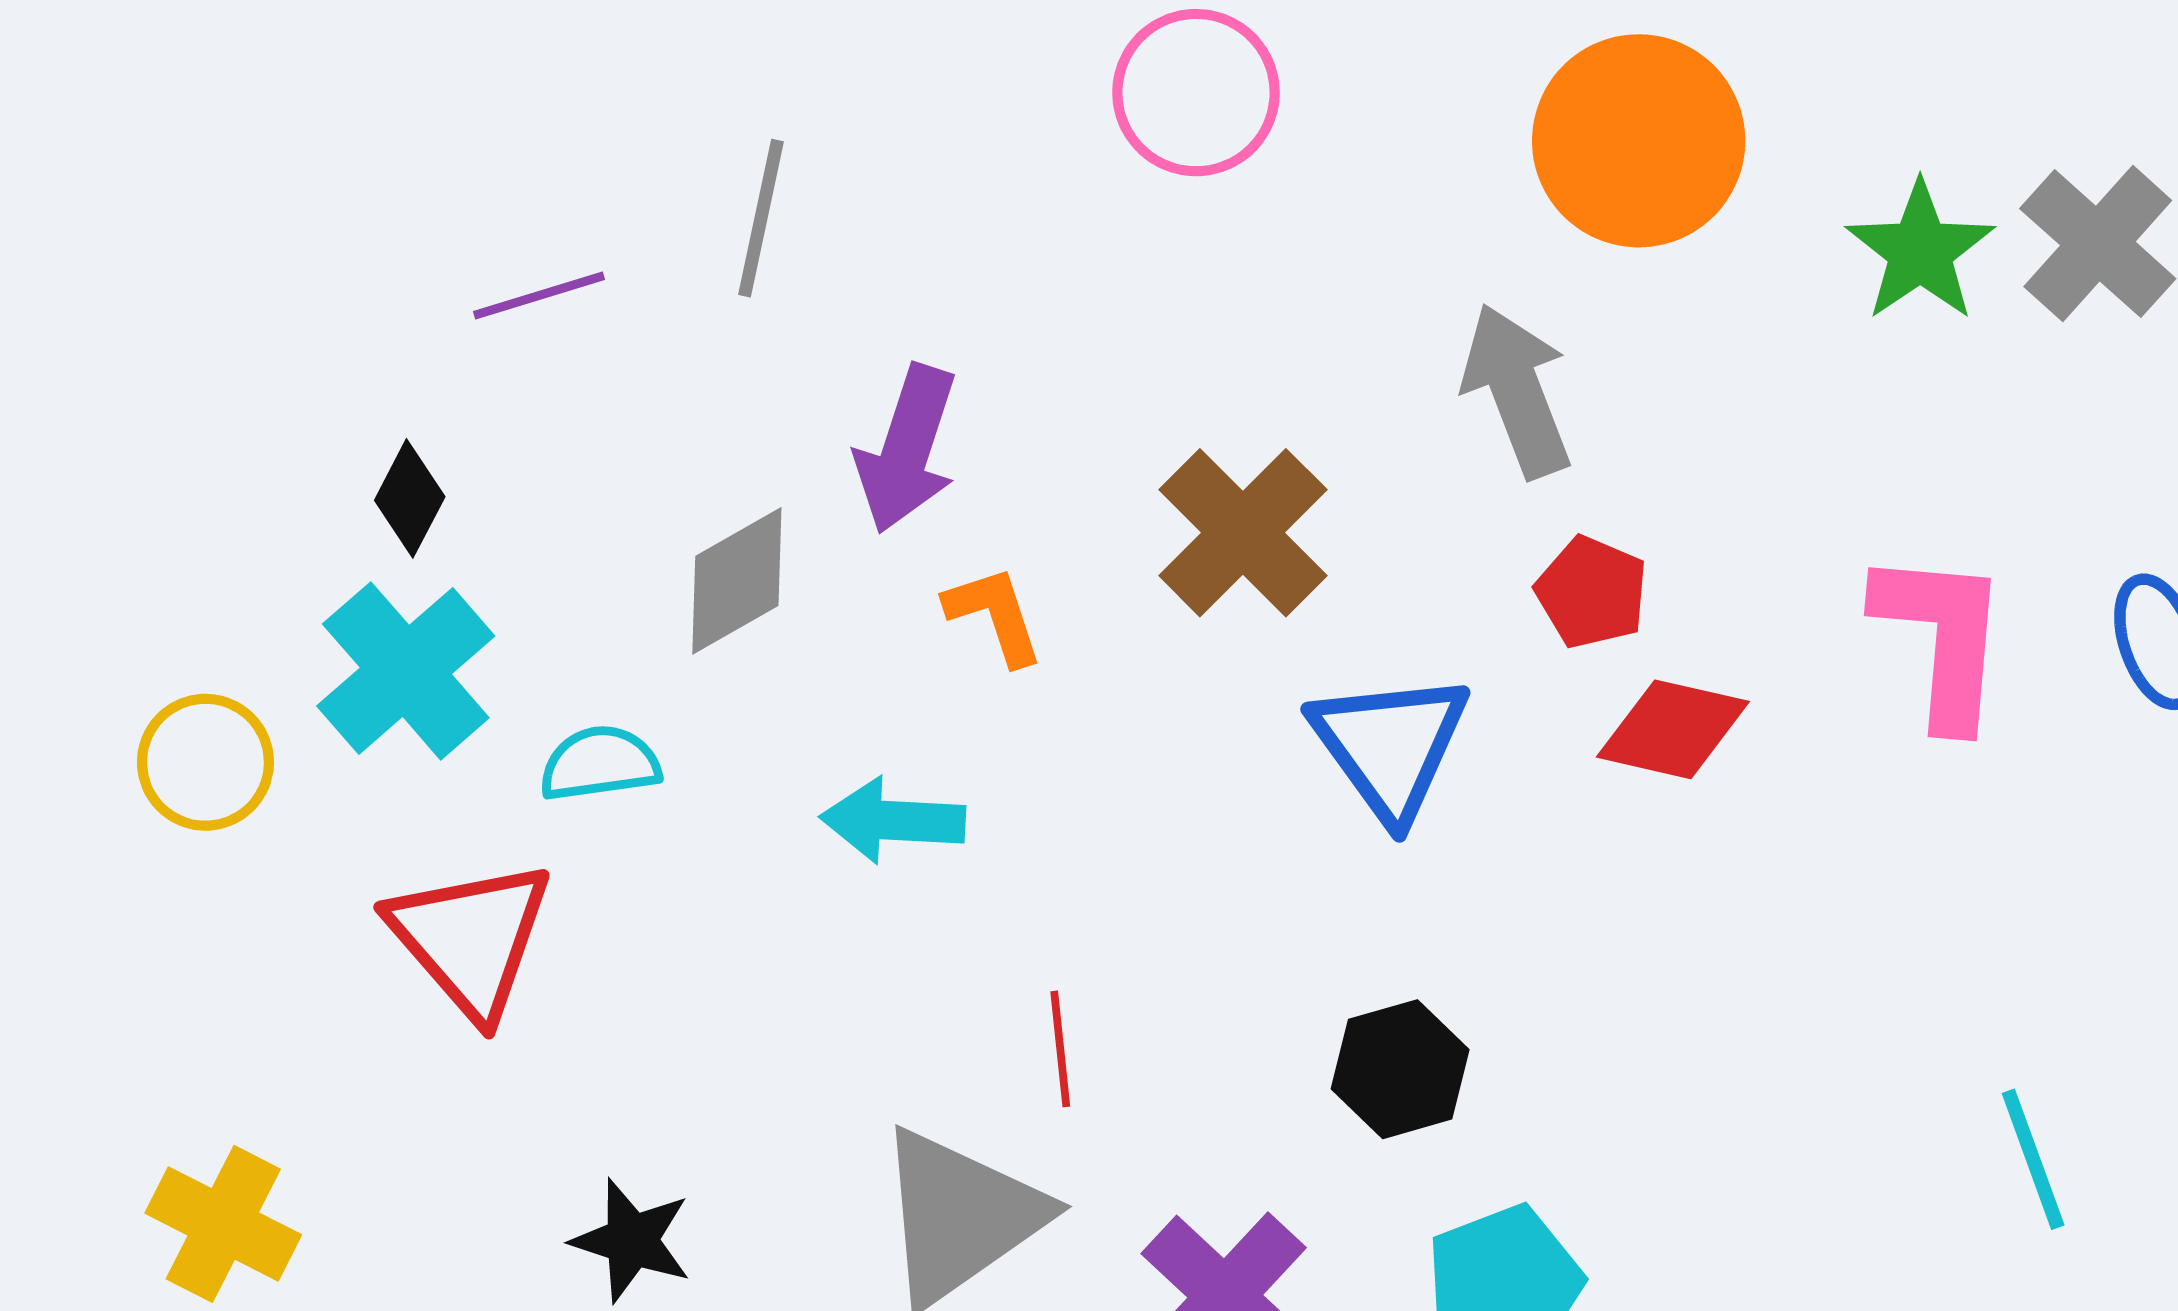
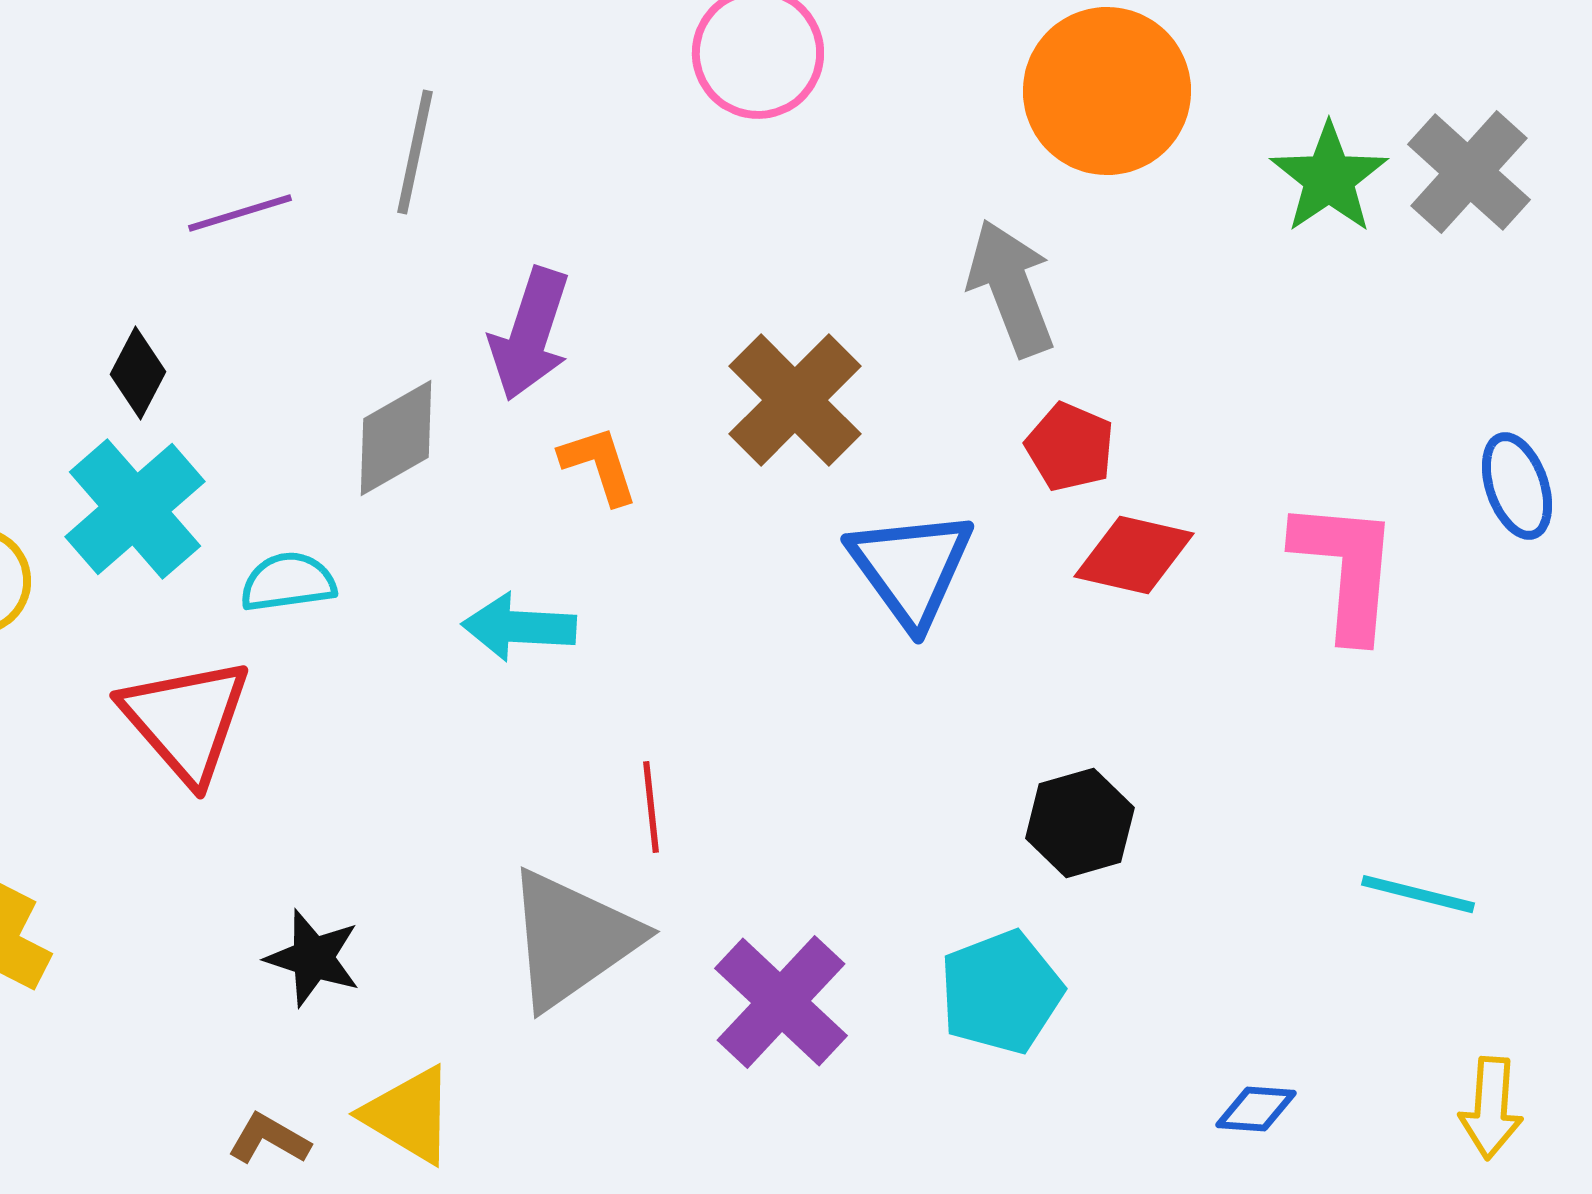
pink L-shape: (1942, 638) -> (1346, 569), moved
black hexagon: (1400, 1069) -> (1080, 823), moved
cyan line: (2033, 1159) -> (1418, 894), turned -56

